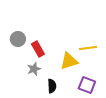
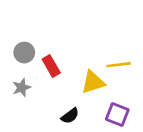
gray star: (34, 69) -> (22, 88), moved
black semicircle: (52, 86) -> (70, 116), turned 56

